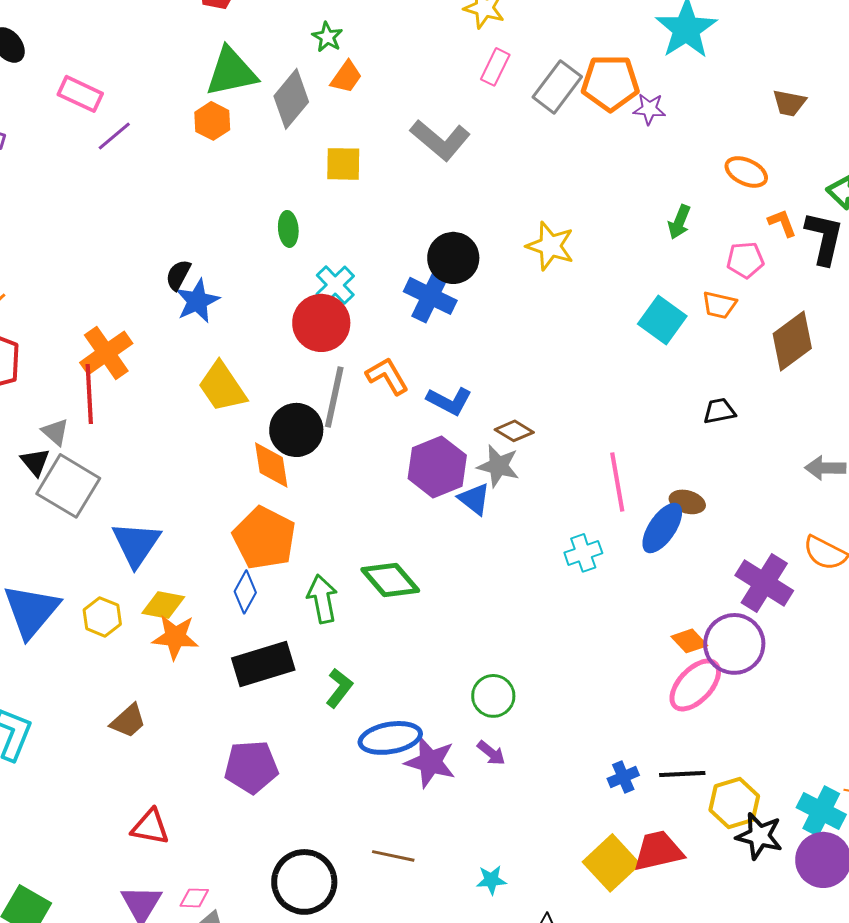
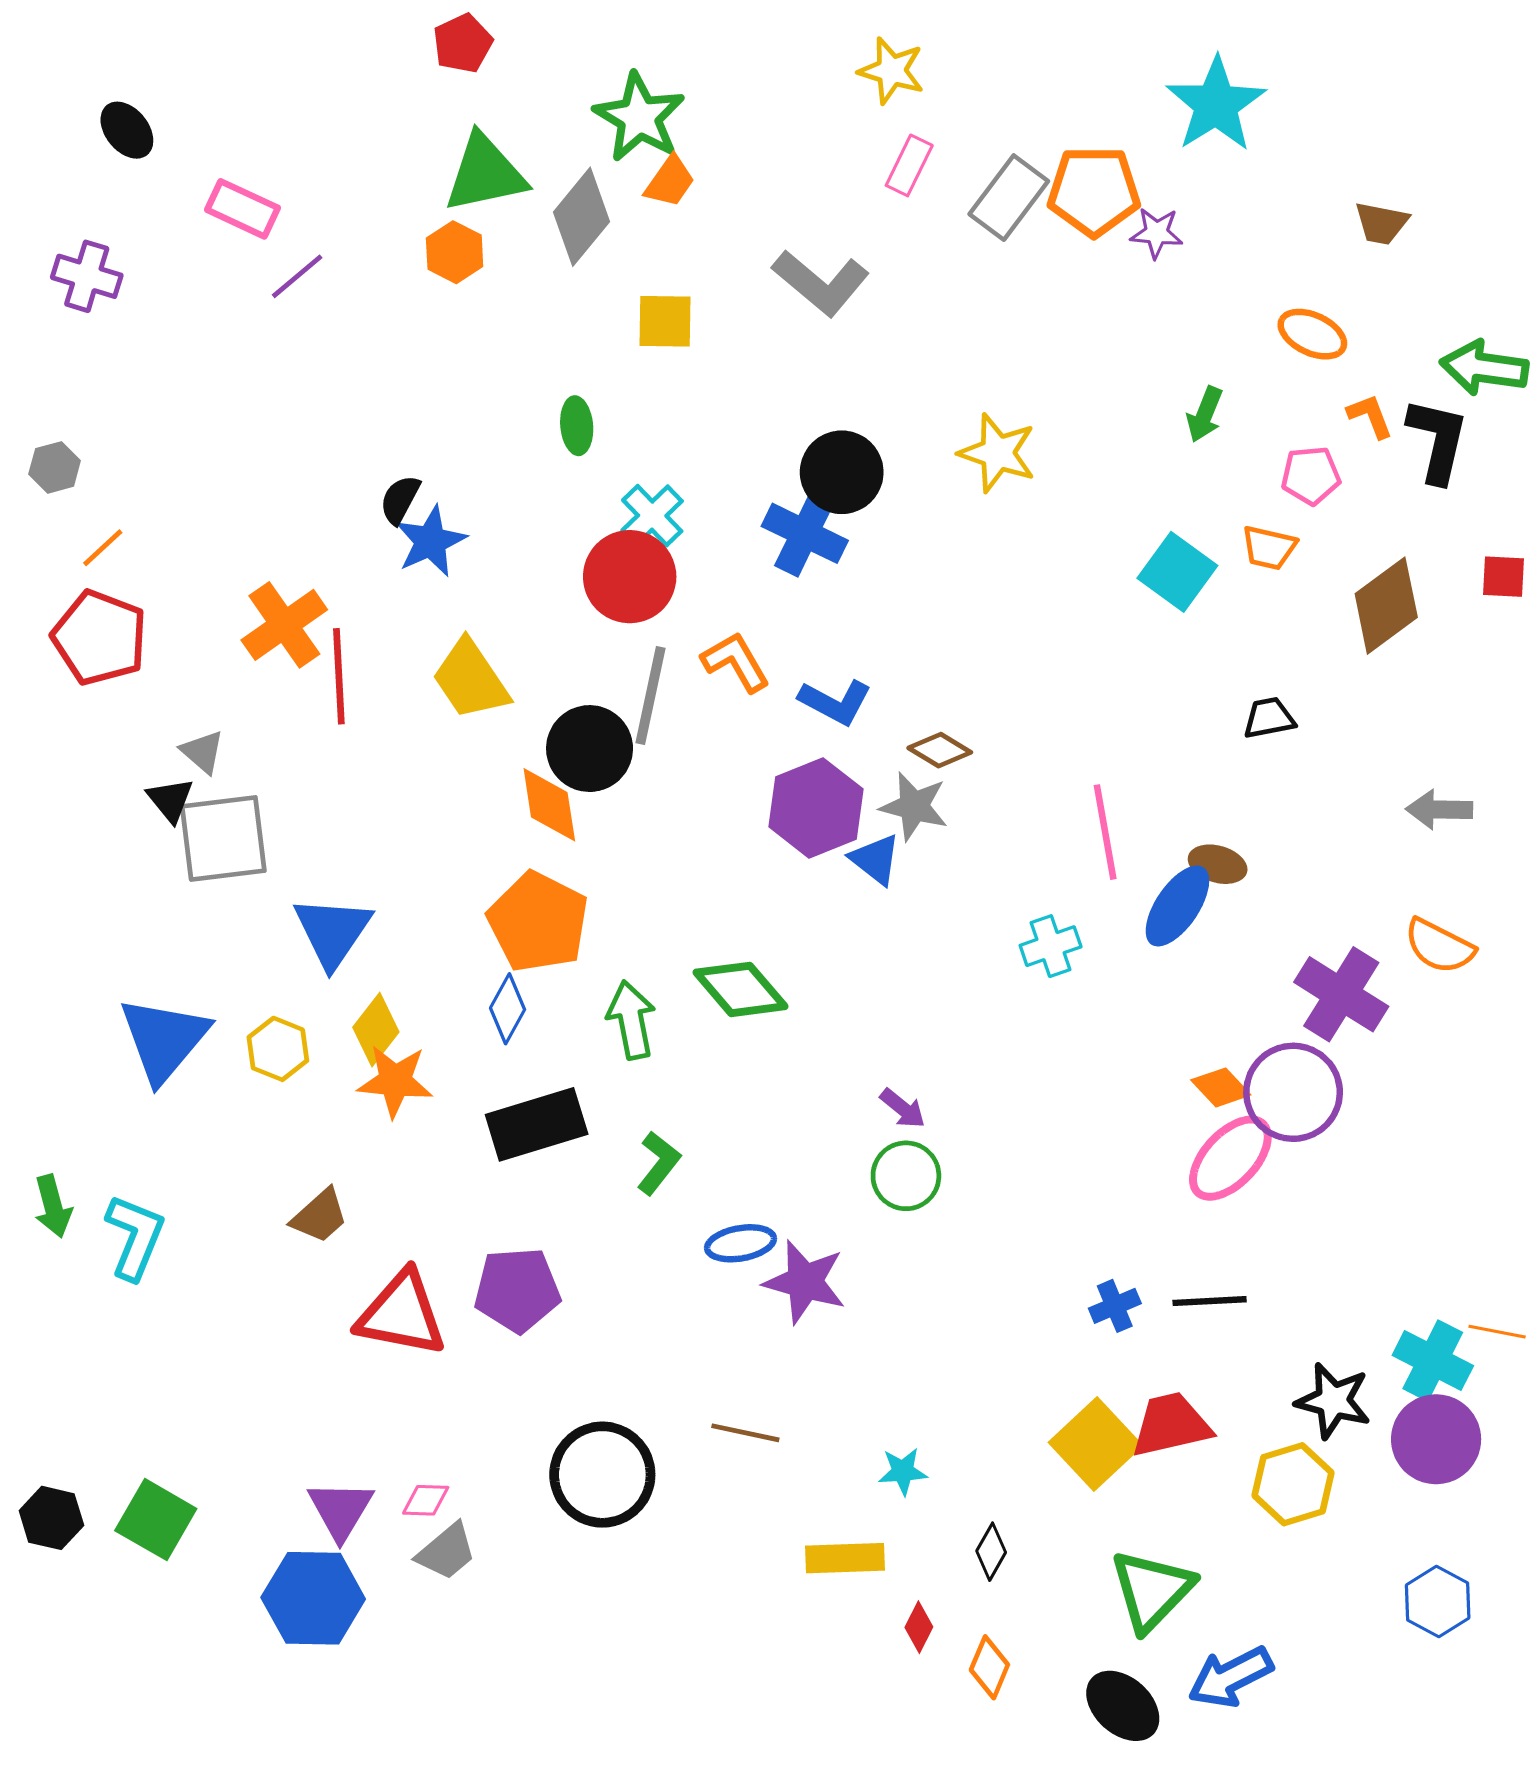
green star: (327, 37) -> (639, 117), size x1.8
red line: (89, 394) -> (339, 676), moved
gray square: (68, 486) -> (223, 838), turned -38
yellow diamond: (163, 605) -> (376, 1030), turned -63
blue ellipse: (390, 738) -> (741, 1243), size x0.7
purple arrow: (491, 753) -> (903, 1108), moved
yellow hexagon: (734, 803) -> (1293, 1484), moved
red triangle: (150, 827) -> (402, 1314), moved, size x1.5

